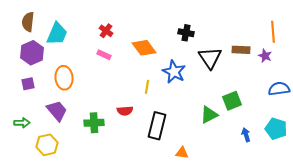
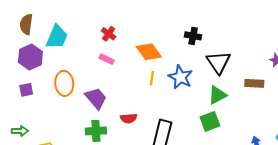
brown rectangle: (241, 50) -> (254, 83), moved
yellow line: (147, 87) -> (152, 78), moved
green square: (232, 101) -> (210, 121), moved
purple trapezoid: (57, 111) -> (96, 98), moved
green triangle: (209, 115) -> (217, 95), moved

